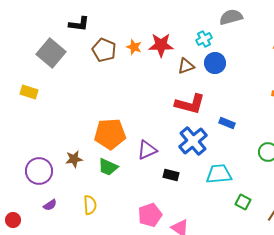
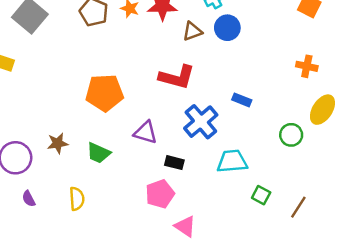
red L-shape: (190, 104) -> (177, 77), moved
orange pentagon: (110, 134) -> (105, 93), moved
purple triangle: (147, 150) -> (145, 132), turned 40
purple semicircle: (50, 205) -> (29, 199), turned 96
pink pentagon: (150, 215) -> (160, 194), moved

